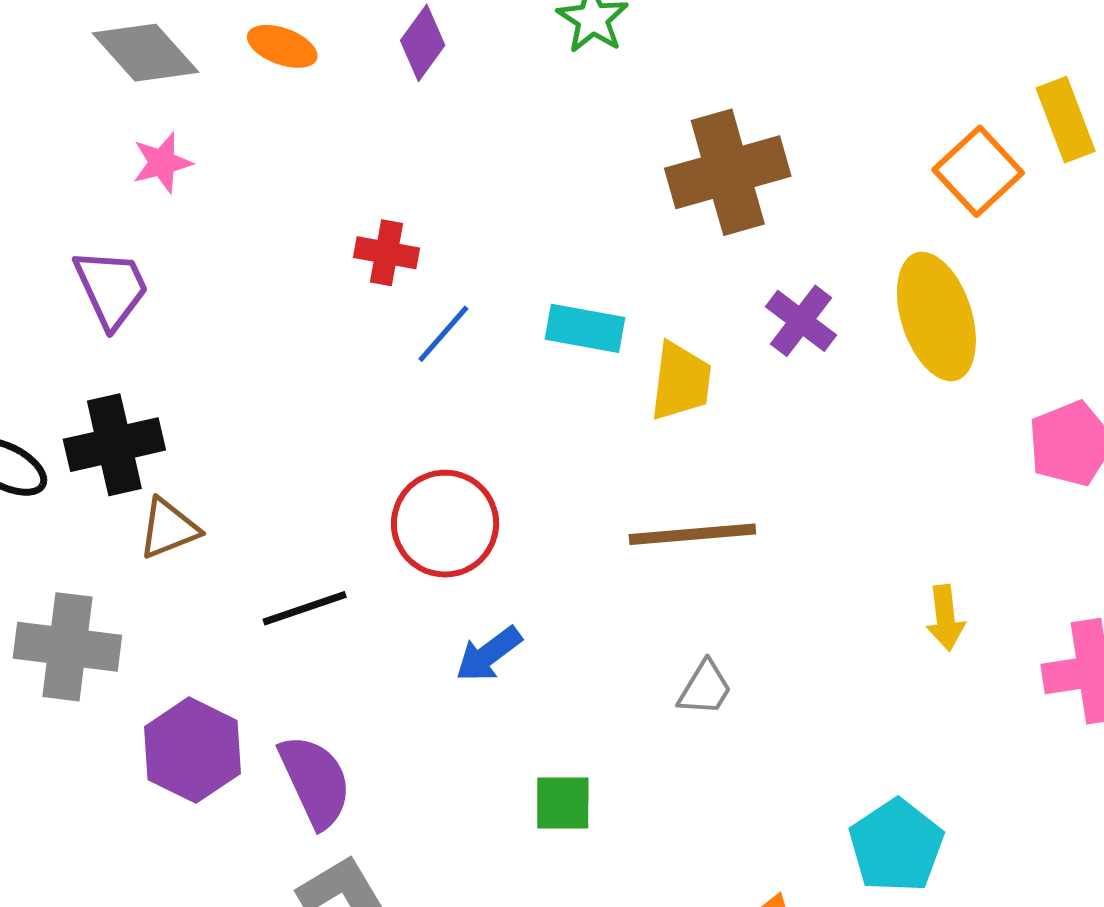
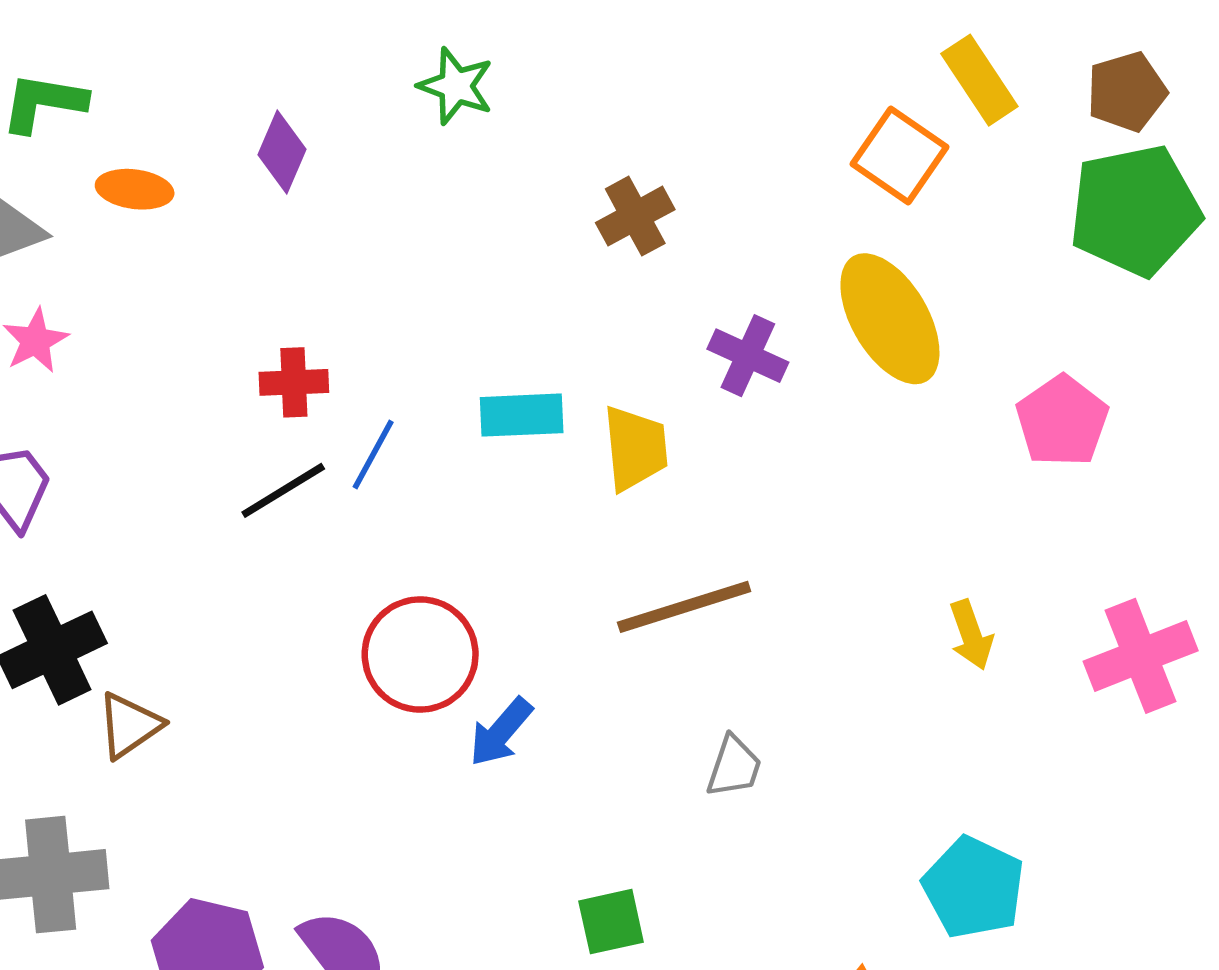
brown cross: (728, 172) -> (635, 216), size x0.6
black line: (305, 608) -> (283, 490), moved
blue arrow: (489, 654) -> (501, 732), moved

